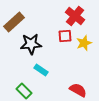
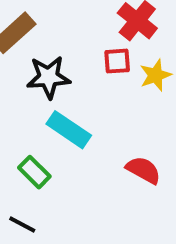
cyan rectangle: (41, 70) -> (69, 130), size x1.5

